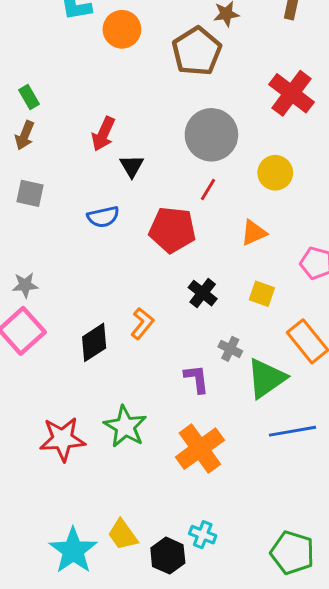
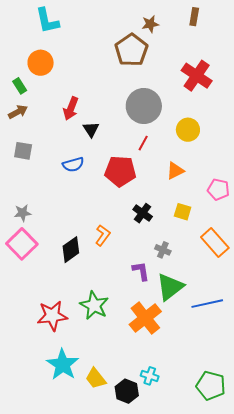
orange circle: (122, 29) -> (41, 63), moved
brown arrow: (25, 135) -> (18, 112), turned -138
green triangle: (266, 378) -> (170, 287), moved
cyan star: (73, 551) -> (63, 365), moved

